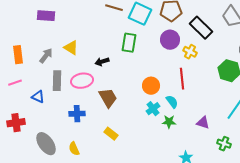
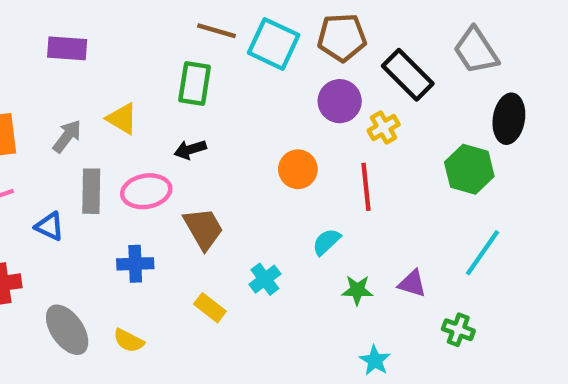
green rectangle: (129, 43) -> (195, 84), moved
yellow cross: (190, 52) -> (384, 127), turned 32
orange circle: (151, 86) -> (298, 169), moved
cyan semicircle: (172, 102) -> (326, 242), moved, turned -96
cyan cross: (153, 109) -> (265, 279), moved
green star: (169, 122) -> (357, 290), moved
yellow semicircle: (74, 149) -> (129, 341), turned -40

